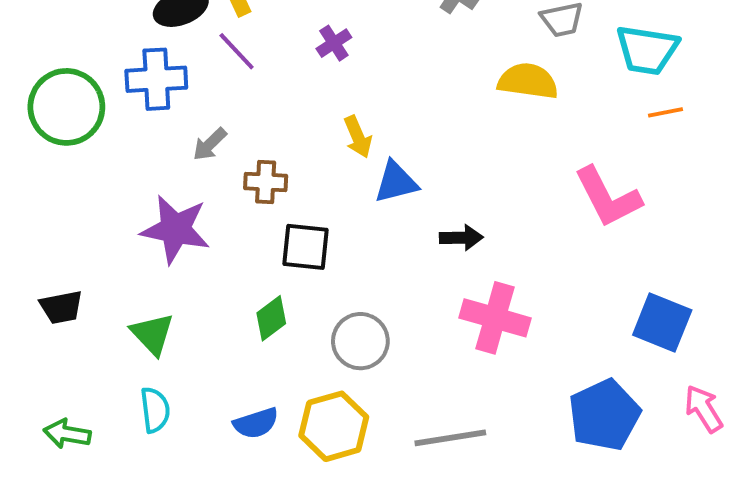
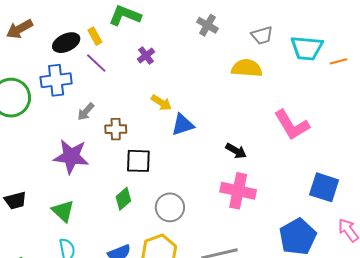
orange line: (666, 112) -> (339, 61), moved
yellow arrow: (358, 137) -> (161, 103), turned -30
black arrow: (461, 238) -> (236, 151), moved, turned 35

